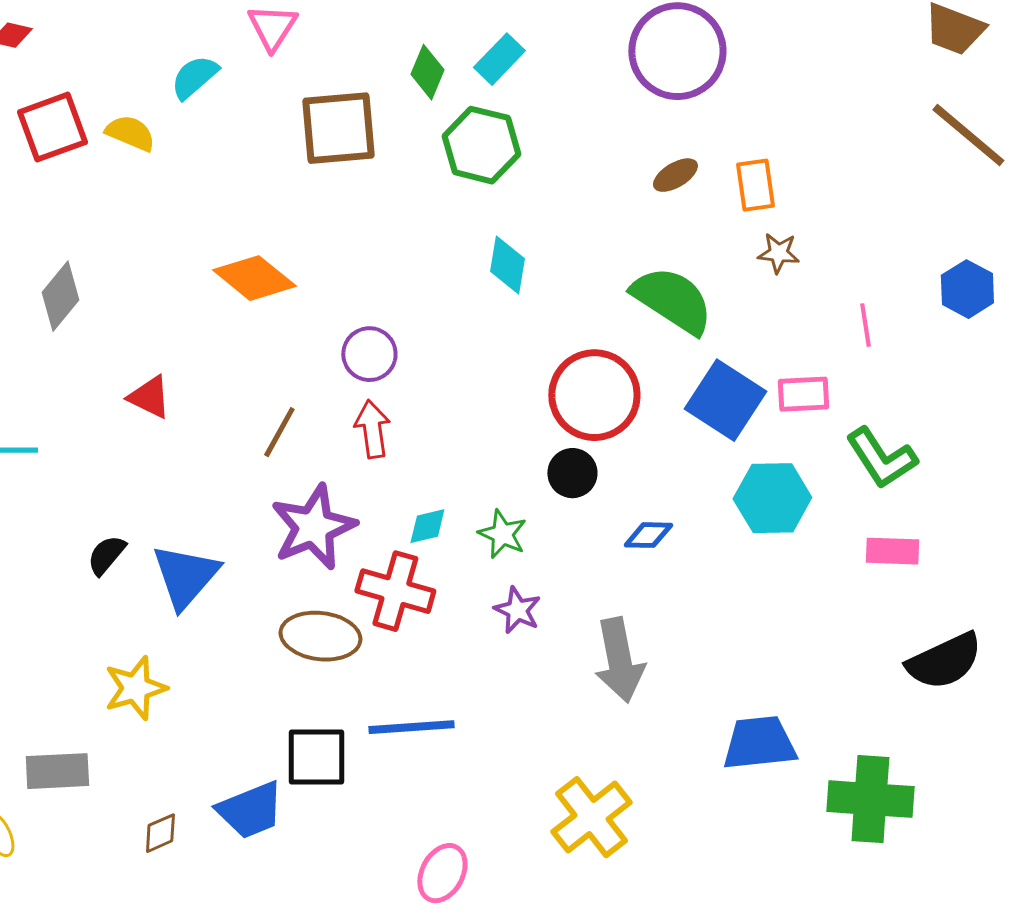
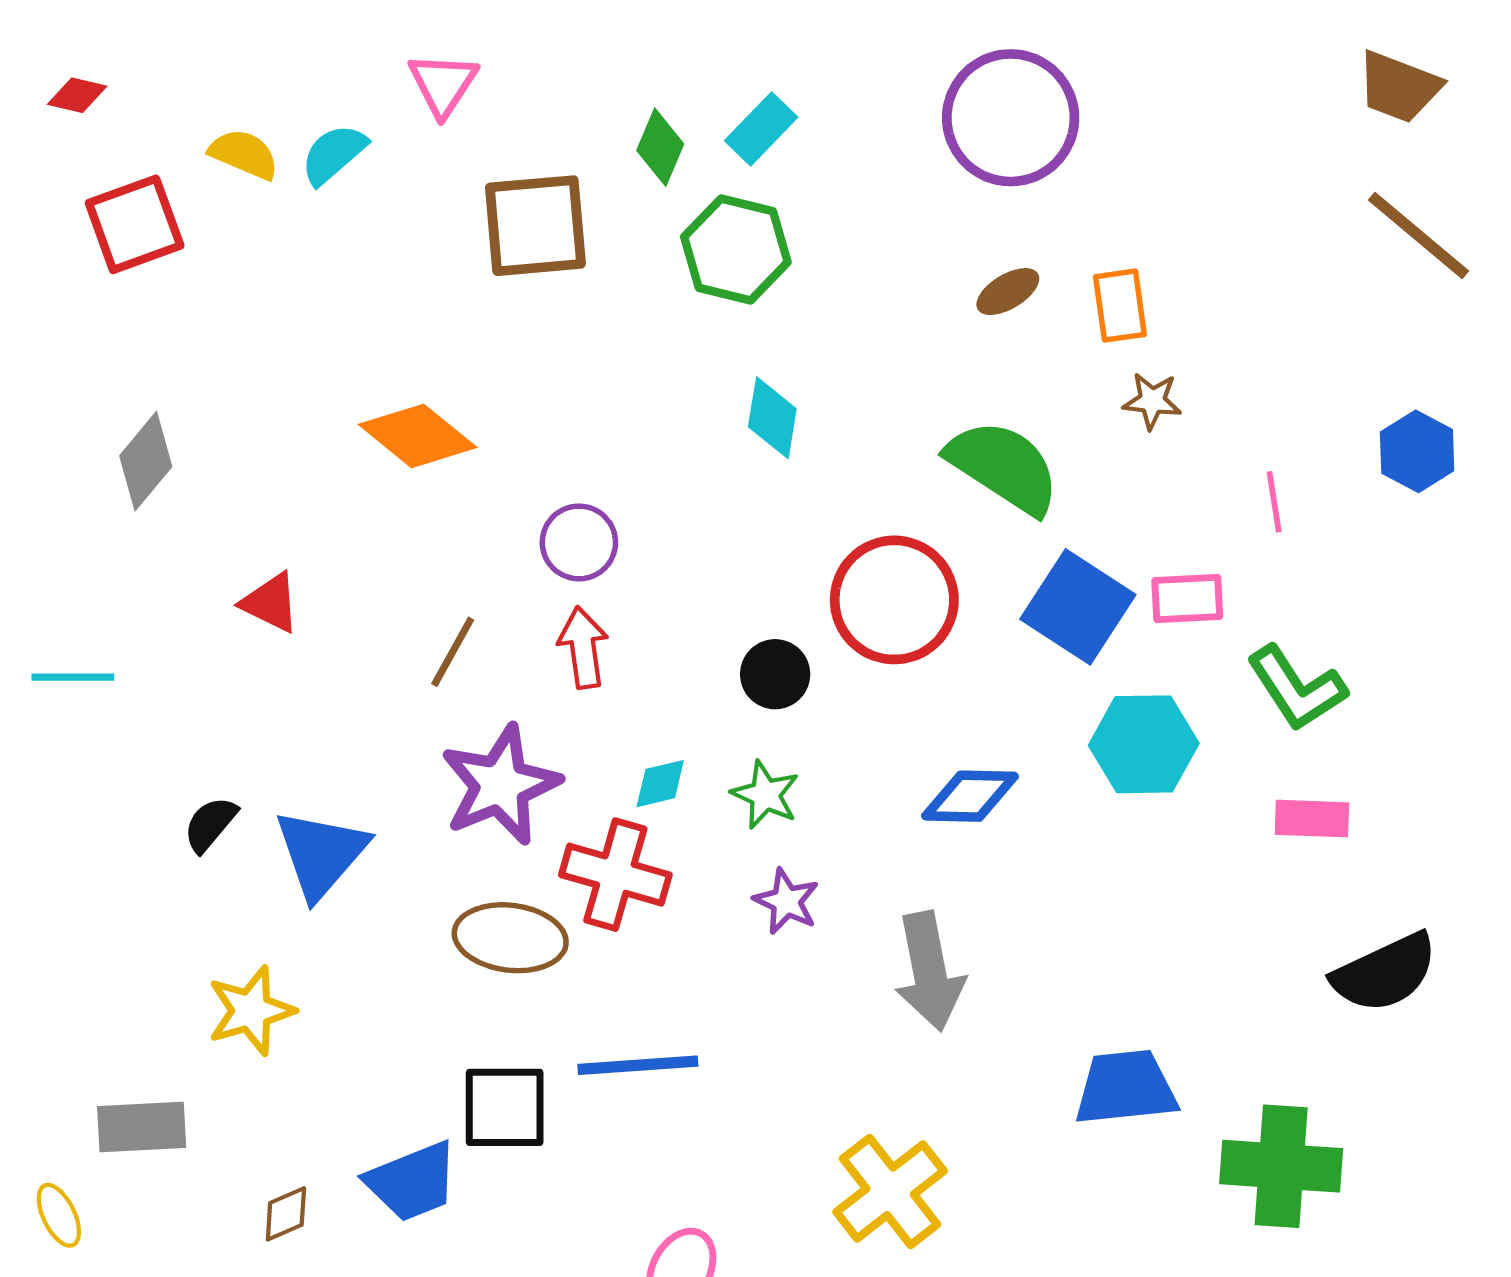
yellow semicircle: (130, 133) -> (244, 154), moved
black circle: (572, 473) -> (775, 674), moved
blue diamond: (648, 535) -> (970, 796), size x1.4

